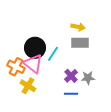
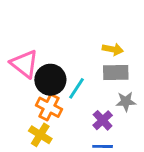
pink triangle: (33, 64) -> (24, 64), moved
orange cross: (16, 67) -> (49, 107), moved
gray star: (88, 78) -> (126, 101), moved

